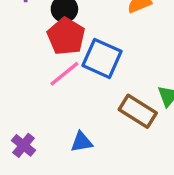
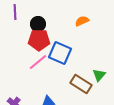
red pentagon: (66, 36) -> (39, 40), turned -30

